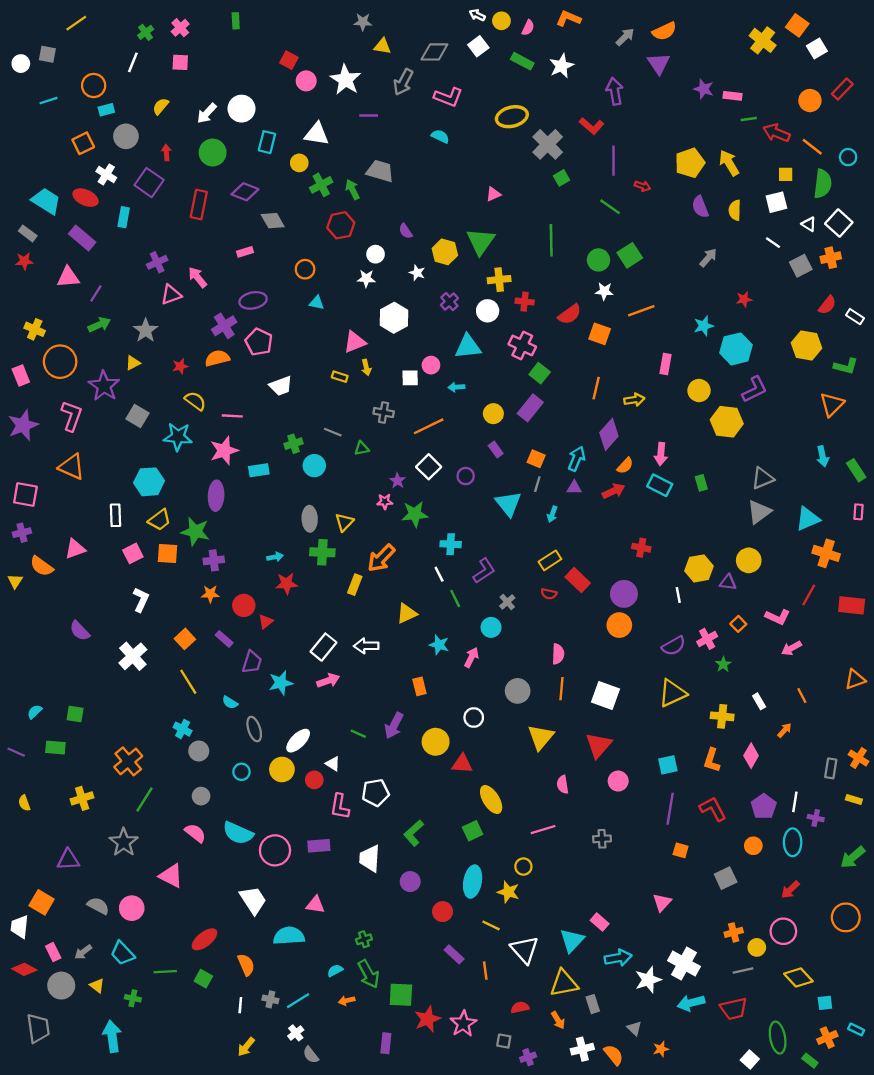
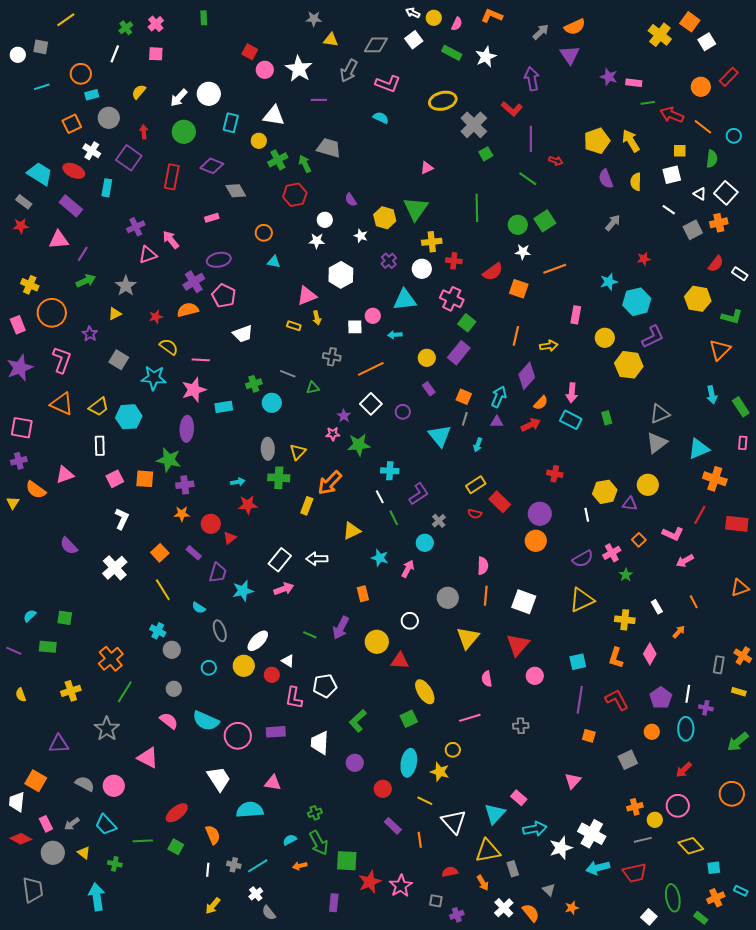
green semicircle: (823, 184) -> (712, 159), size x0.7
purple star: (104, 386) -> (90, 334), size x0.6
yellow trapezoid: (159, 520) -> (99, 407), moved
white cross: (582, 1049) -> (504, 908), turned -30

